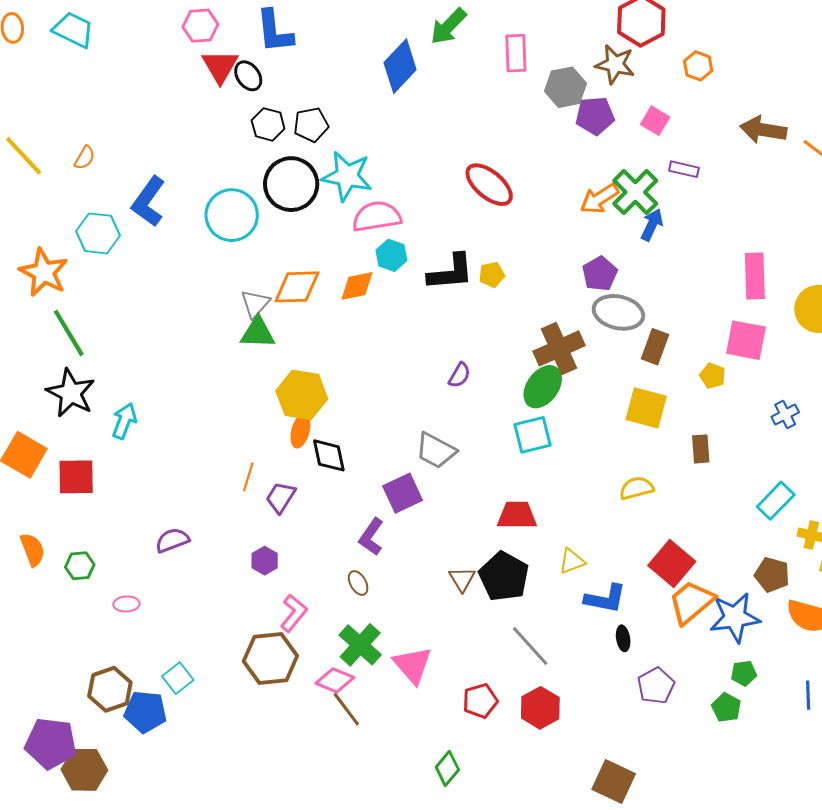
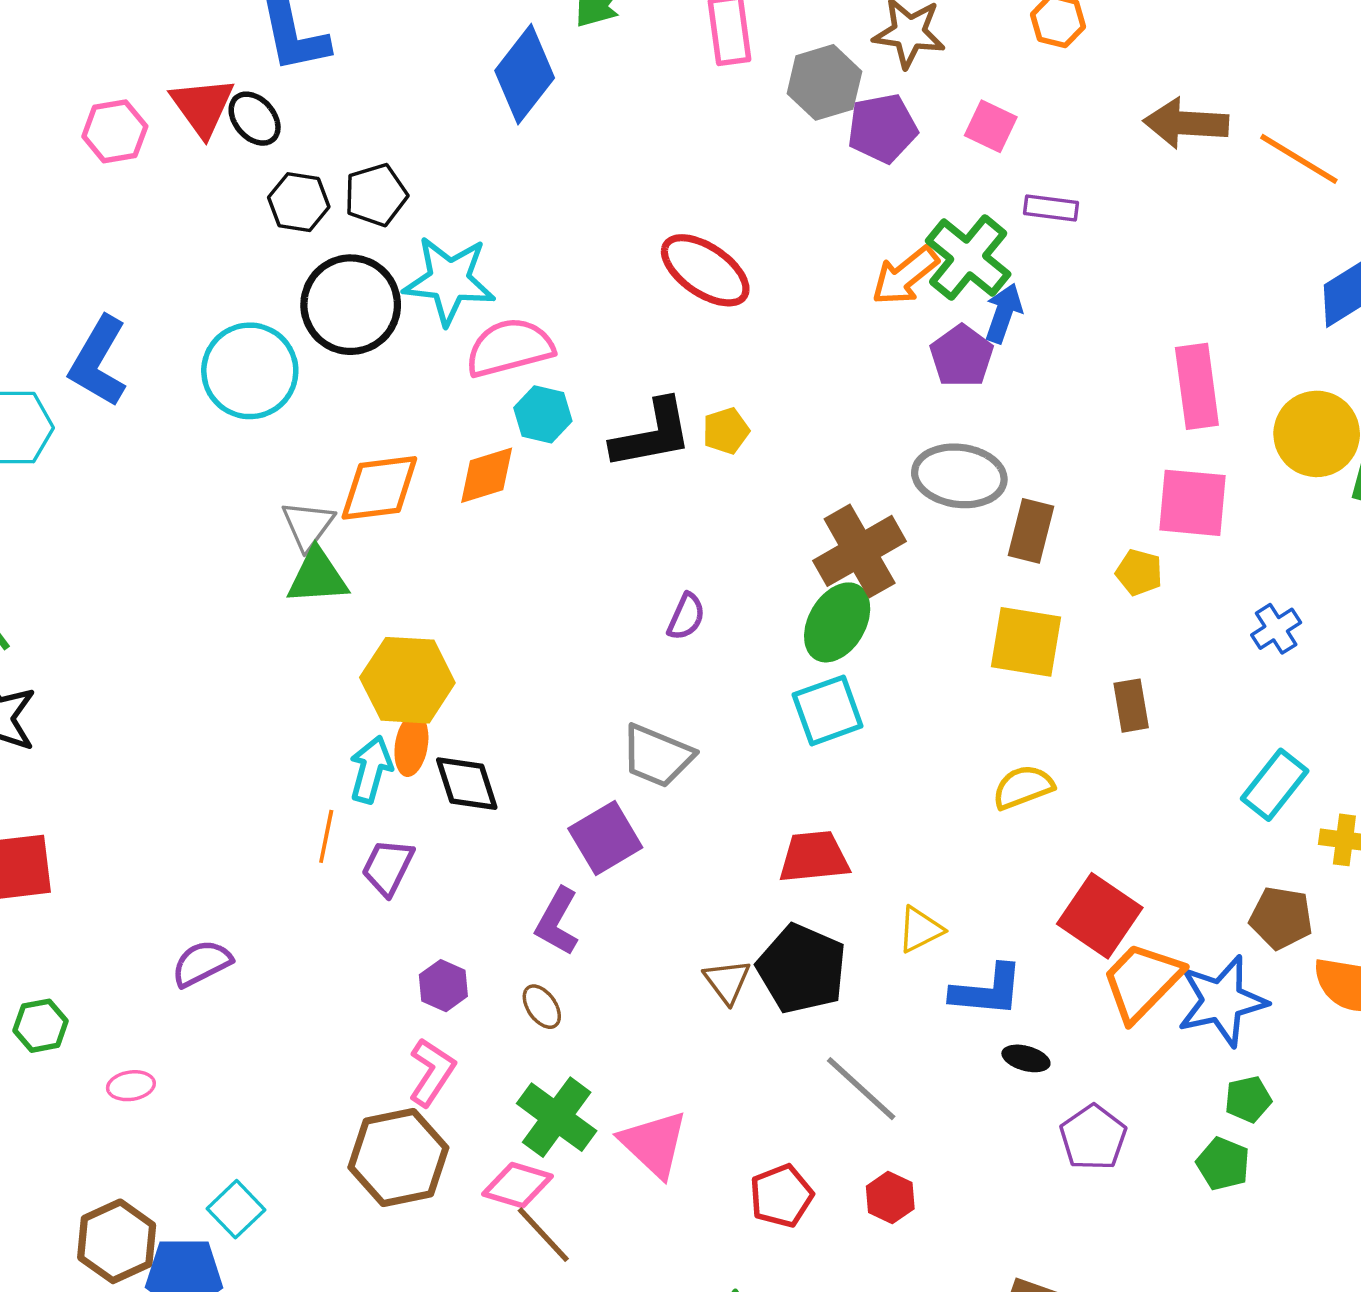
pink hexagon: (200, 26) -> (115, 131), moved
purple pentagon: (600, 274) -> (962, 356), moved
cyan arrow: (124, 421) -> (371, 770), moved
purple hexagon: (265, 561) -> (443, 986), moved
black ellipse: (623, 638) -> (1026, 1058), turned -60
red hexagon: (540, 708) -> (890, 1198), size x0.7

